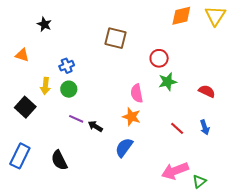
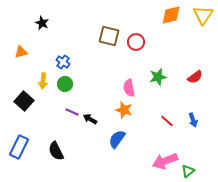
orange triangle: (22, 55) -> (21, 52), turned -32
red circle: (159, 58) -> (136, 42), moved
blue cross: (67, 66) -> (63, 62), turned -32
red semicircle: (207, 91) -> (195, 77), moved, turned 119

